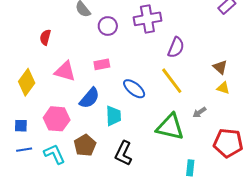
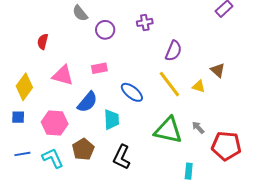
purple cross: (147, 19) -> (145, 22), size x0.6
yellow triangle: (223, 88) -> (199, 86), moved
gray arrow: (199, 112) -> (198, 127), moved, turned 80
blue square: (21, 126) -> (18, 117), moved

